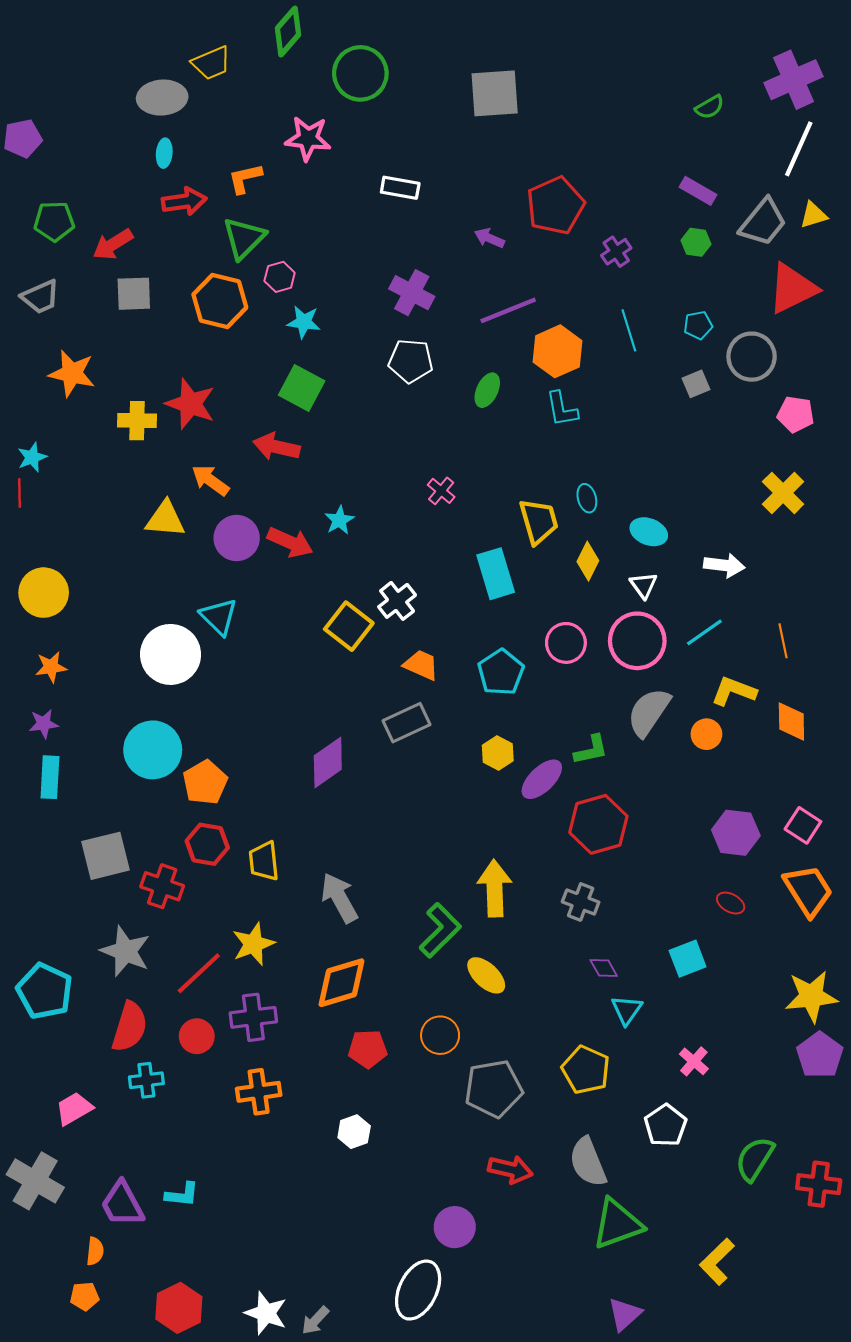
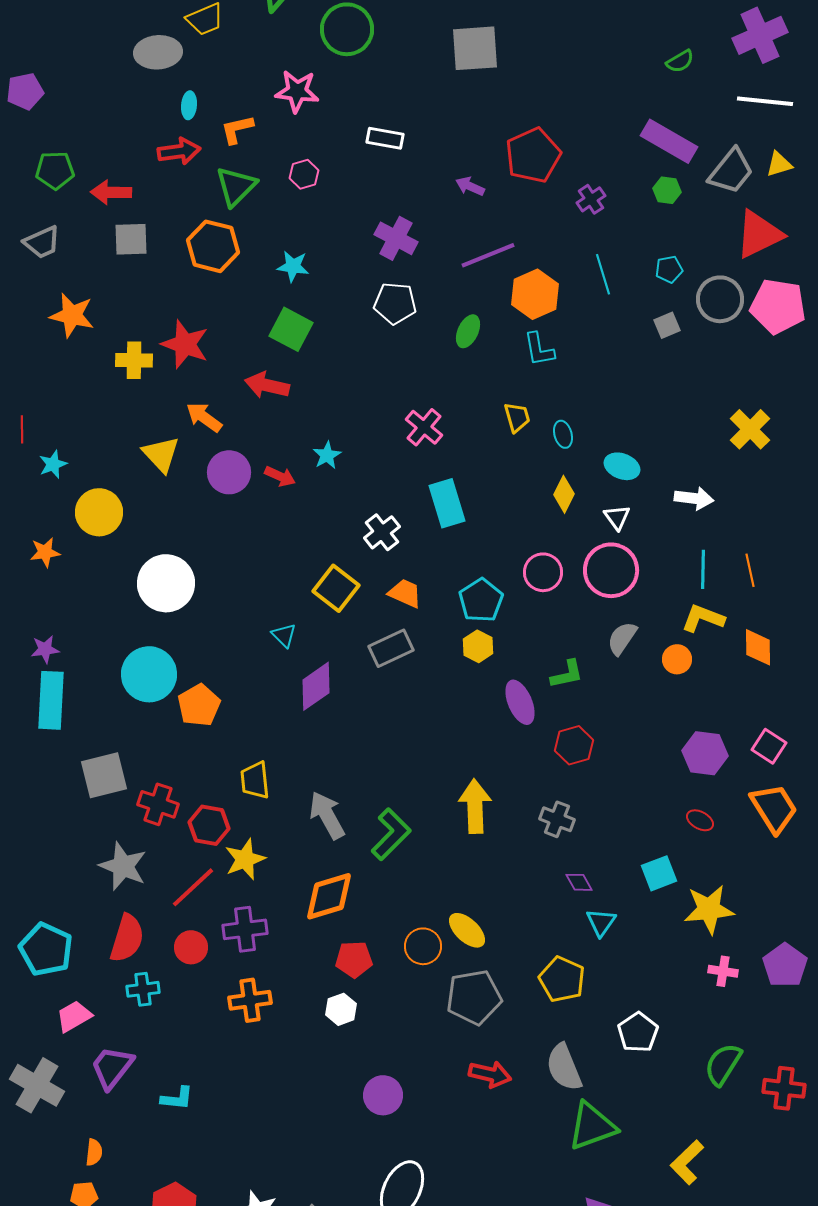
white line: (799, 149) -> (765, 101), turned 72
cyan ellipse: (164, 153) -> (189, 105), moved
purple rectangle: (698, 191) -> (669, 141), size x1.6
red arrow: (113, 244) -> (111, 192), turned 33
pink hexagon: (280, 277) -> (304, 174), moved
pink pentagon: (796, 414) -> (778, 306), moved, size x1.6
cyan star: (32, 457) -> (53, 464), moved
pink cross: (441, 491) -> (424, 427), size x1.4
yellow triangle: (165, 519) -> (161, 454), turned 42
yellow trapezoid: (539, 521) -> (517, 417), moved, size x0.7
red arrow: (290, 542) -> (280, 476), size x0.7
cyan rectangle: (496, 574) -> (447, 503), moved
yellow circle: (44, 593) -> (99, 512), moved
cyan triangle: (219, 617) -> (284, 635), moved, size x0.7
yellow square: (349, 626) -> (336, 588), moved
cyan line: (704, 632) -> (703, 569), moved, turned -54
orange star: (51, 667) -> (45, 552), moved
gray semicircle: (649, 712) -> (622, 638), size x0.7
yellow hexagon: (498, 753) -> (478, 646), moved
cyan rectangle: (50, 777) -> (51, 700), size x1.4
purple ellipse: (542, 779) -> (520, 702), turned -69
red hexagon: (598, 824) -> (574, 745), size x0.7
red hexagon: (207, 844) -> (209, 825), moved
green L-shape: (440, 930) -> (391, 834), moved
yellow ellipse: (486, 975) -> (467, 930), moved
cyan pentagon: (45, 991) -> (46, 949), moved
yellow star: (811, 996) -> (709, 909), moved
pink cross: (694, 1061) -> (723, 971), moved, turned -32
white hexagon: (354, 1132) -> (341, 1009), moved
purple trapezoid: (122, 1204) -> (112, 1067), moved, turned 66
purple circle: (455, 1227) -> (383, 1095), moved

